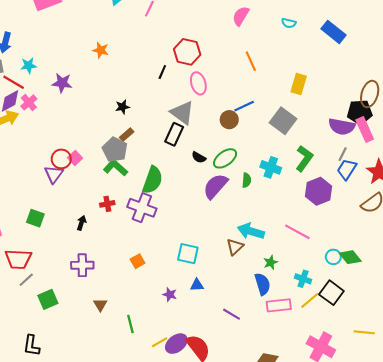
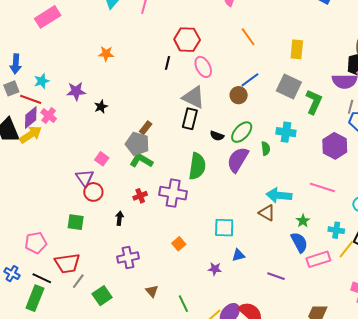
black star: (123, 107) -> (101, 107), moved
green L-shape: (304, 158) -> (314, 102), moved
red circle: (61, 159) -> (93, 192), moved
green semicircle: (153, 180) -> (197, 166), moved
brown triangle: (235, 247) -> (267, 213), turned -36

